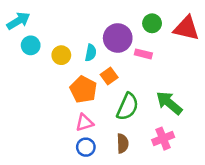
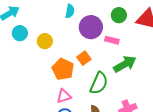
cyan semicircle: (91, 53) -> (70, 11), moved
green arrow: (169, 103) -> (125, 64), moved, turned 110

